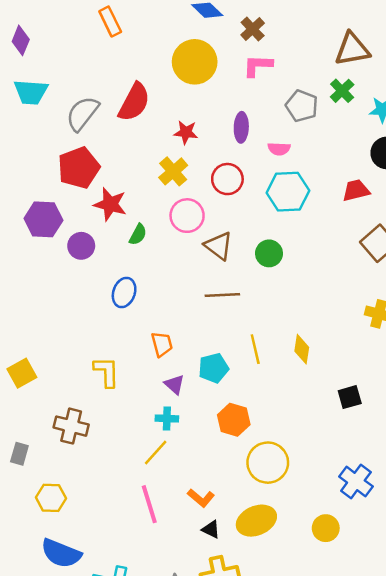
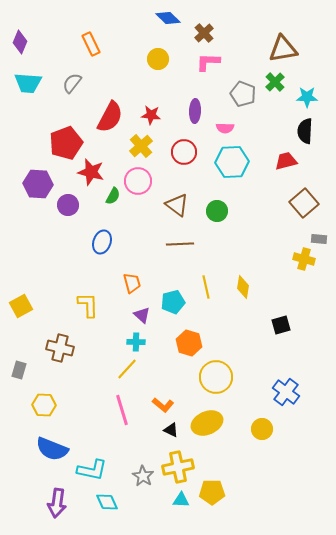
orange rectangle: (110, 21) -> (91, 44), moved
yellow circle: (195, 62) -> (158, 59), size x0.6
red semicircle: (134, 102) -> (110, 117), moved
gray semicircle: (82, 113) -> (72, 83), moved, size x0.7
pink circle: (187, 216) -> (138, 181), moved

